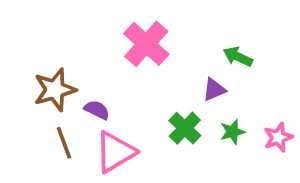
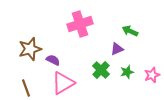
pink cross: (146, 44) -> (80, 24), turned 30
brown line: (64, 143) -> (26, 88), moved

